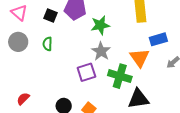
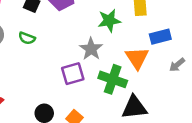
green star: (100, 25) -> (109, 21), moved
green semicircle: (47, 44) -> (27, 38), turned -72

